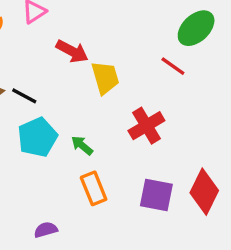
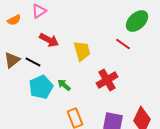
red arrow: (72, 51) -> (49, 40), moved
green arrow: (82, 145) -> (64, 85), moved

